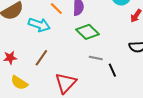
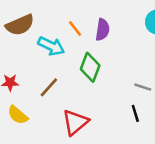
green diamond: (87, 32) -> (90, 67), moved, turned 60
gray line: (96, 58) -> (143, 87), moved

